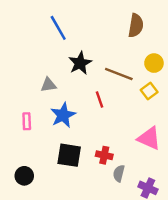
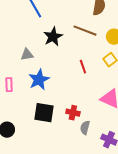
brown line: (119, 74) -> (85, 31), moved
red line: (99, 99) -> (83, 67), moved

